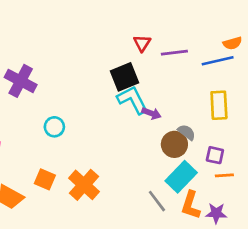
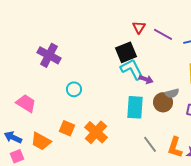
purple line: (174, 53) -> (163, 34), turned 36
gray semicircle: (187, 132) -> (172, 93), turned 128
cyan rectangle: (181, 177) -> (135, 107), moved, turned -40

